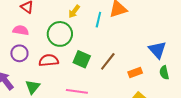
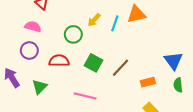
yellow arrow: (74, 11) -> (94, 20), moved
green circle: (60, 34) -> (73, 34), size x0.7

